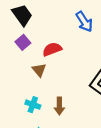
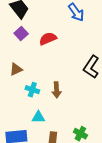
brown triangle: (39, 70) -> (16, 69), moved, turned 48

